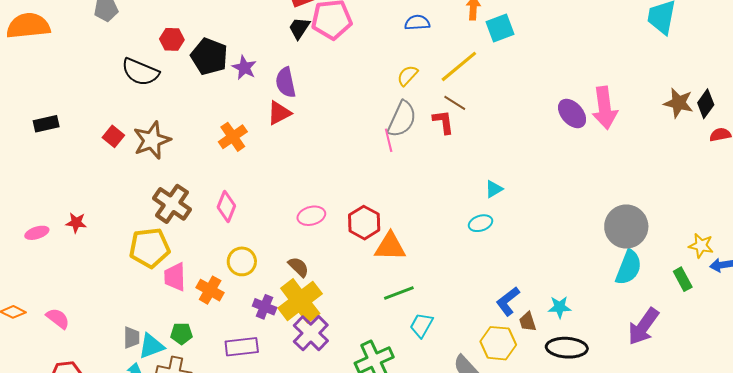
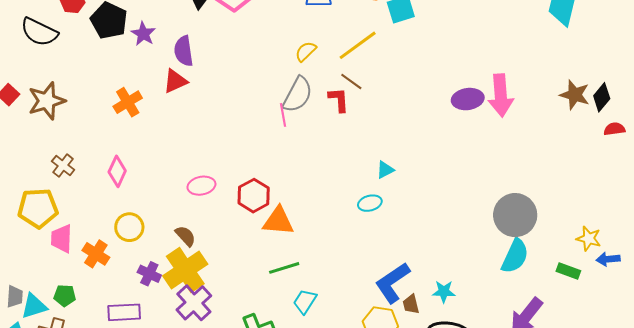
purple ellipse: (572, 113) -> (468, 99), turned -60
brown cross: (172, 204) -> (63, 166), size x0.6
green rectangle: (683, 279) -> (568, 271), turned -45
blue L-shape: (508, 301) -> (393, 283), size x1.4

